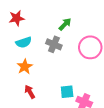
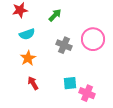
green arrow: (65, 24) -> (55, 15), moved
gray cross: (54, 44) -> (64, 45), moved

